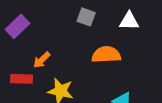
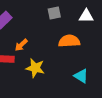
gray square: (86, 17) -> (54, 13), turned -32

